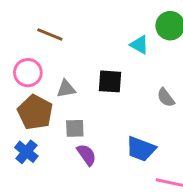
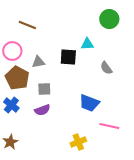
cyan triangle: (139, 45) -> (87, 44), moved, turned -32
purple semicircle: (87, 155) -> (42, 110), moved, turned 105

